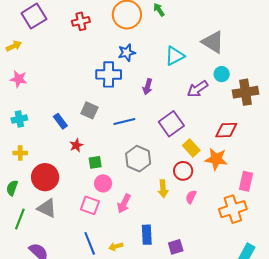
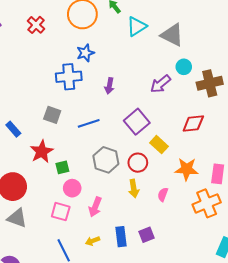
red cross: (81, 21) -> (36, 25), turned -30
cyan triangle: (175, 56) -> (137, 26), moved
blue rectangle: (60, 121) -> (13, 129), moved
red star: (76, 145) -> (42, 152), size x1.6
orange star: (216, 159) -> (187, 169), moved
red circle: (183, 171) -> (138, 163), moved
yellow arrow: (116, 247) -> (93, 241), moved
purple square: (176, 247) -> (146, 235), moved

